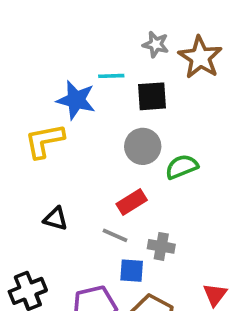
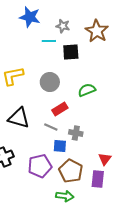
gray star: (156, 44) -> (63, 26), moved
blue star: (76, 100) -> (30, 17), moved
gray circle: (143, 146) -> (50, 82), moved
black triangle: (56, 219) -> (19, 118), size x1.6

